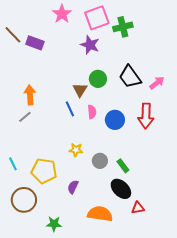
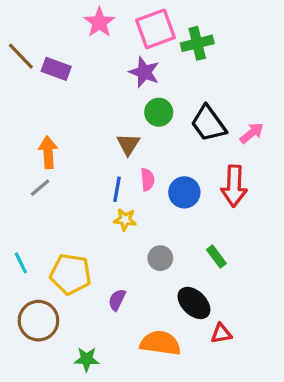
green circle: (98, 79) -> (159, 112), moved
blue line: (70, 109) -> (117, 189), moved, turned 35
yellow star: (76, 150) -> (125, 220), moved
green rectangle: (123, 166) -> (216, 257), moved

